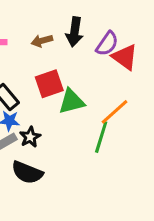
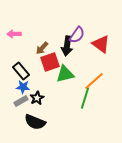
black arrow: (75, 32) -> (67, 46), moved
brown arrow: (42, 41) -> (42, 48), moved, turned -32
purple semicircle: (107, 44) -> (77, 35), moved

